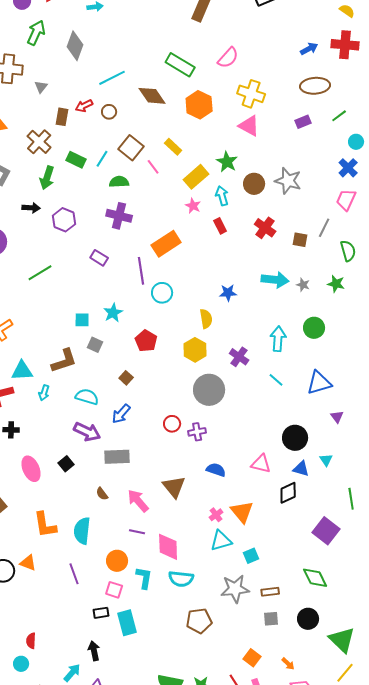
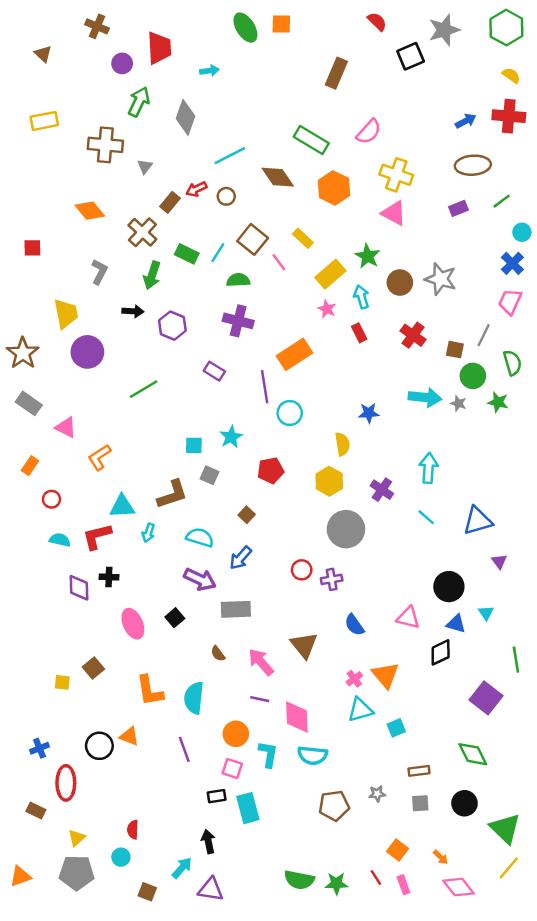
brown rectangle: (62, 117) -> (170, 202), turned 30
green circle: (314, 328) -> (473, 376), moved
red pentagon: (146, 341) -> (271, 470), turned 30
blue semicircle: (216, 470) -> (354, 625), turned -144
gray star: (235, 589) -> (377, 794), moved, size x0.5

